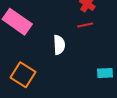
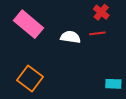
white semicircle: (59, 45) -> (70, 37), moved, turned -84

